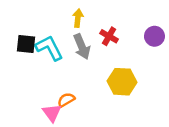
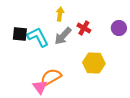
gray arrow: (82, 47) -> (63, 36), turned 66
orange semicircle: (66, 100) -> (51, 77), size x1.5

